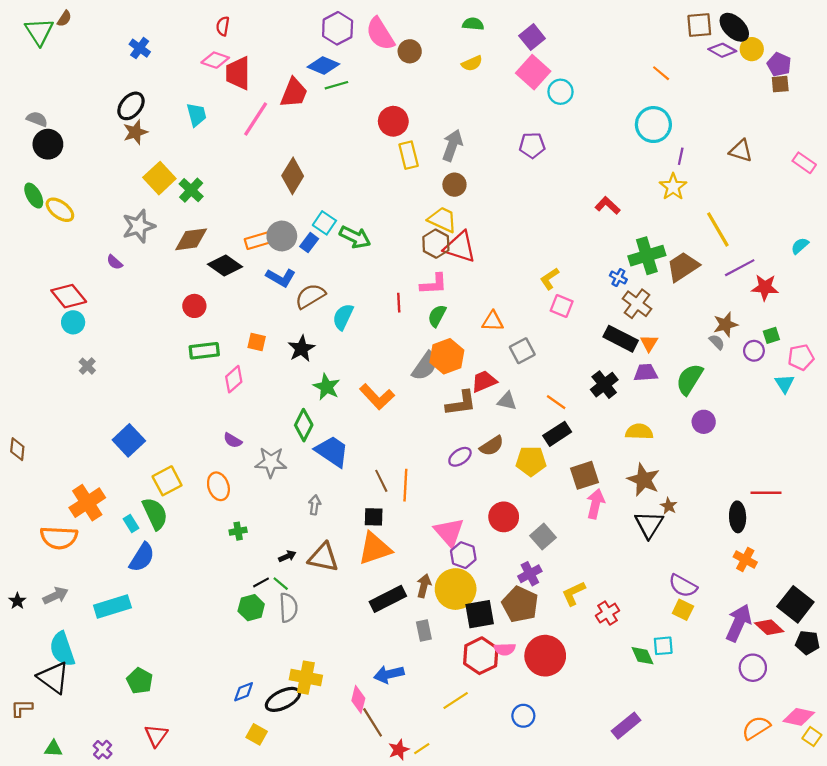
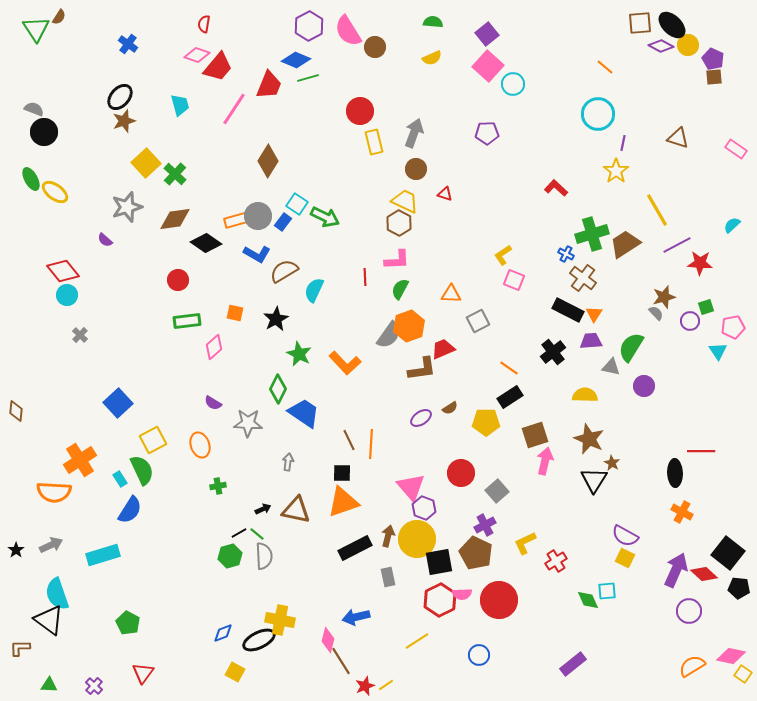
red trapezoid: (238, 73) -> (218, 67), turned -140
red triangle: (460, 247) -> (445, 194), moved, size x0.5
gray triangle: (507, 401) -> (611, 367), moved
brown semicircle: (492, 446) -> (450, 408), size x0.7

